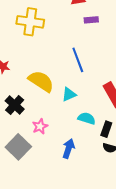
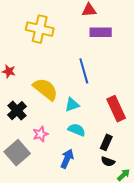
purple rectangle: (91, 20) -> (101, 32), size x1.5
cyan semicircle: (87, 118) -> (77, 130), moved

